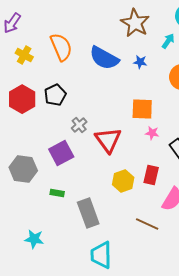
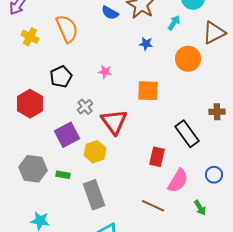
blue semicircle: (104, 58) -> (110, 13), moved, size x0.6
red hexagon: (22, 99) -> (30, 104), moved
pink star: (152, 133) -> (105, 72), moved
gray hexagon: (23, 169) -> (33, 169), moved
yellow hexagon: (123, 181) -> (95, 152), moved

